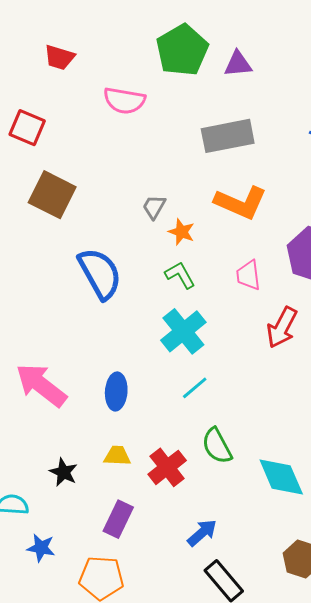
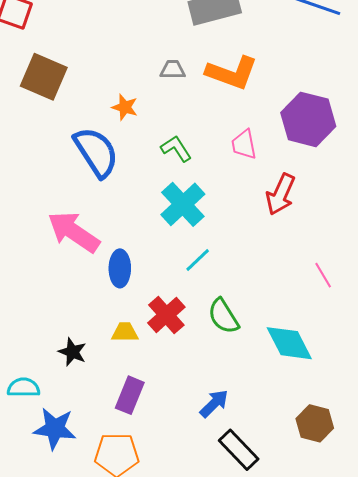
gray trapezoid: (154, 207) -> (173, 70), moved, turned 64
orange star: (181, 232) -> (125, 107), moved
pink arrow: (41, 385) -> (74, 232), moved
red cross: (167, 467) -> (166, 315), moved
blue star: (41, 548) -> (55, 429), size x1.5

